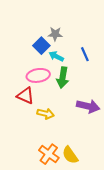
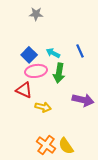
gray star: (55, 34) -> (36, 14), moved
blue square: (41, 46) -> (29, 55), moved

